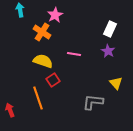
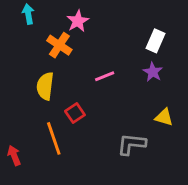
pink line: (74, 54) -> (105, 76), turned -32
yellow semicircle: (43, 61) -> (45, 86), moved, turned -102
yellow triangle: (116, 83) -> (164, 117), turned -32

